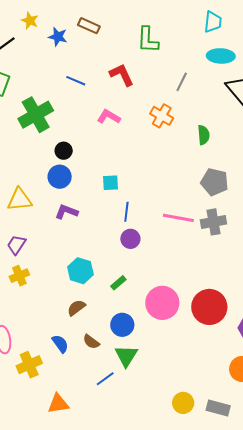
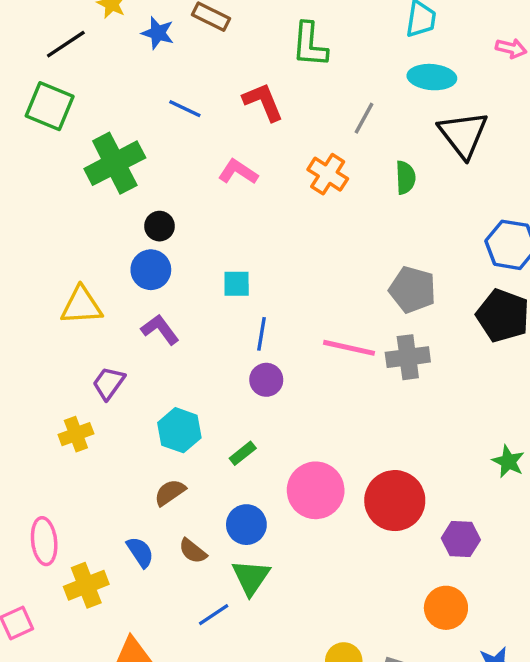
green semicircle: (204, 135) -> (405, 178), moved
purple L-shape: (66, 212) -> (160, 329), turned 30
purple trapezoid: (16, 245) -> (109, 383), moved

